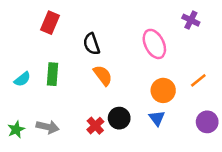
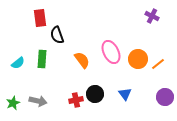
red rectangle: (50, 23) -> (40, 18), turned -30
black semicircle: (92, 44) -> (57, 35), moved
pink ellipse: (154, 44) -> (111, 52), moved
orange circle: (163, 90) -> (138, 59), moved
red cross: (95, 126) -> (76, 100), turned 32

